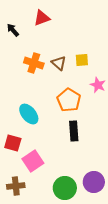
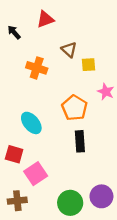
brown triangle: (59, 63) -> (69, 50), moved

